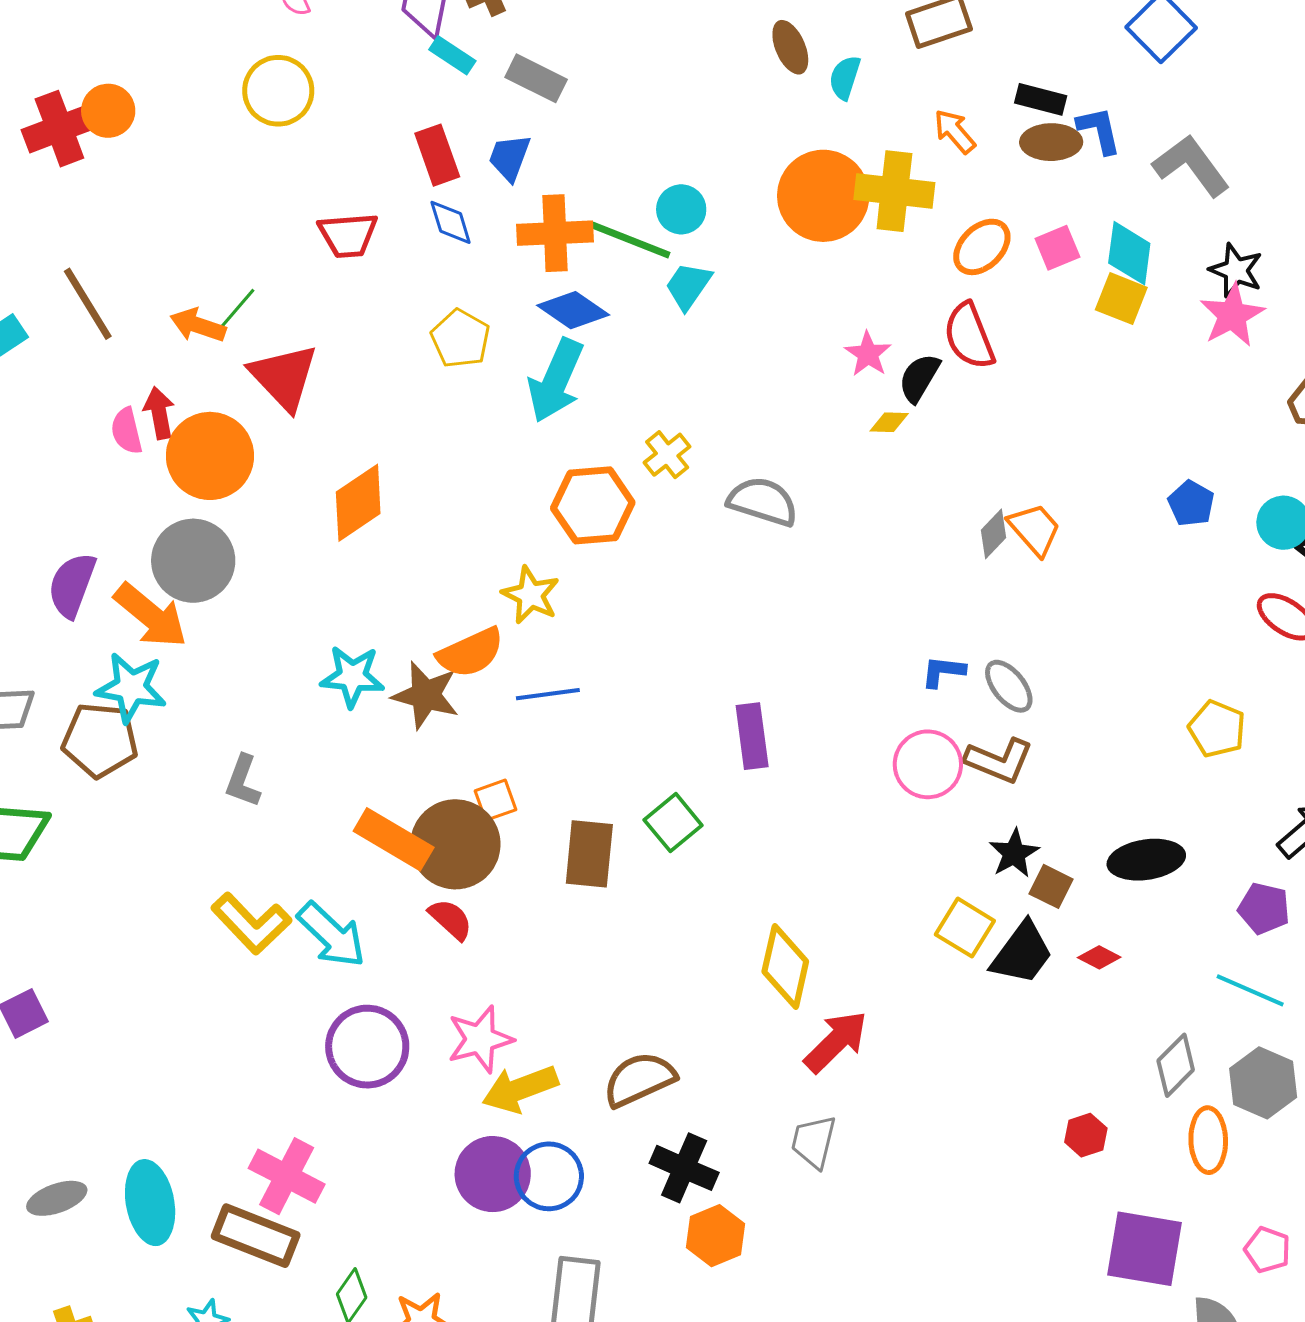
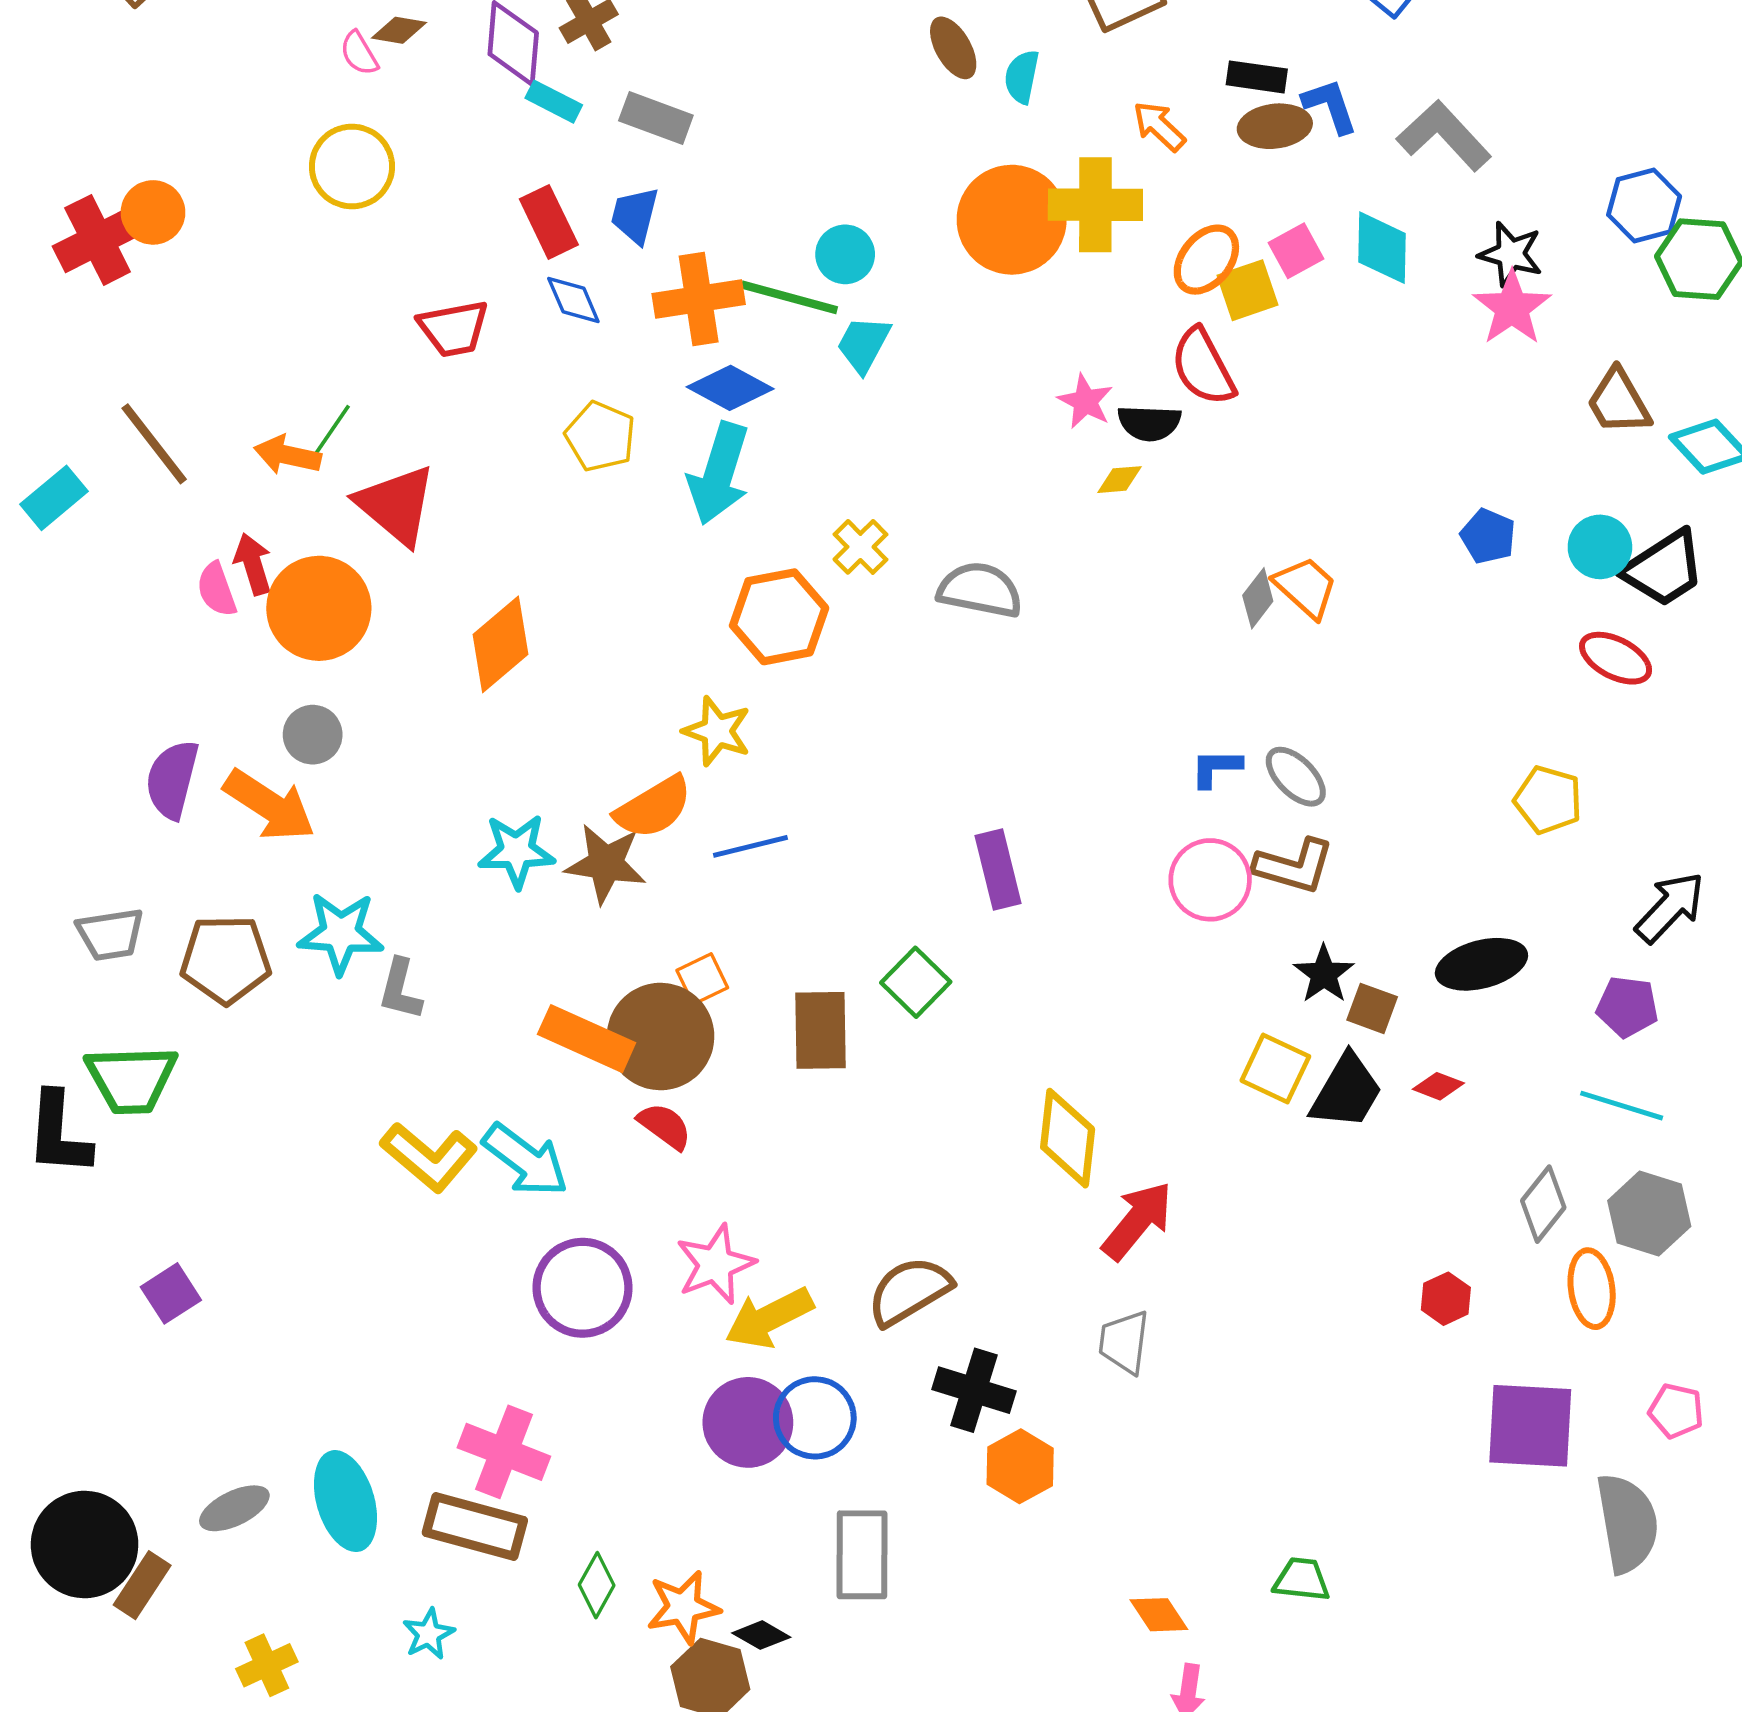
yellow square: (1121, 299) -> (1248, 290), moved, turned -34
black semicircle: (919, 378) -> (1149, 423), turned -112
gray circle: (193, 561) -> (313, 735), size x0.6
cyan star: (131, 688) -> (341, 933), moved

